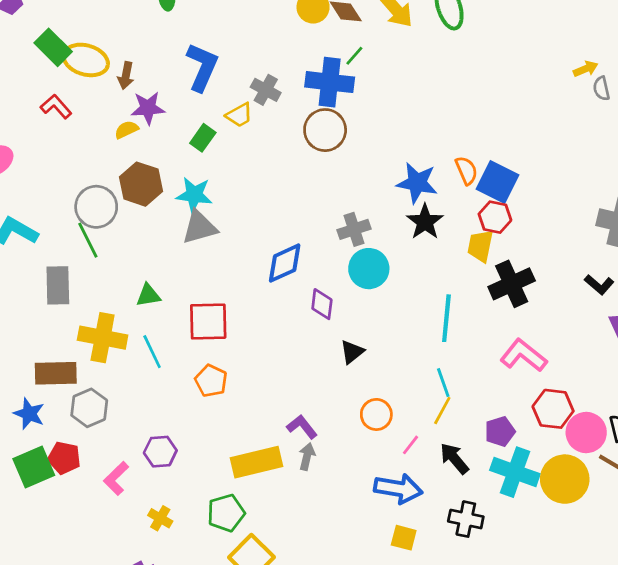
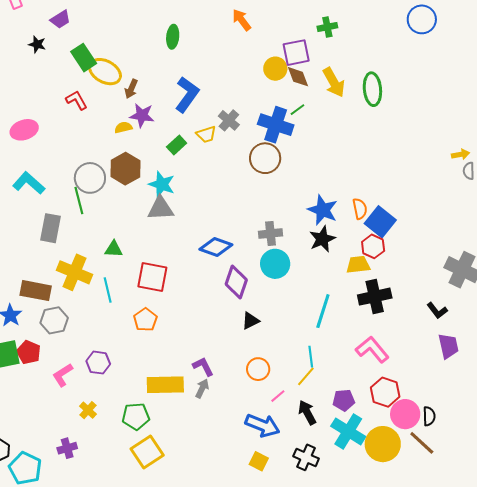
yellow trapezoid: (480, 246) -> (358, 265), turned 60
blue diamond: (285, 263) -> (216, 247), turned 32
purple diamond: (322, 304) -> (236, 282), size x1.4

